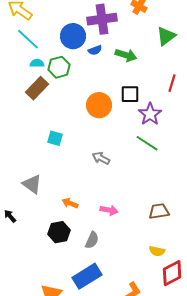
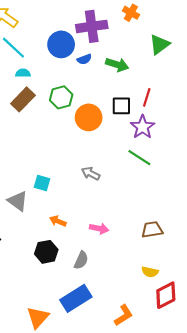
green hexagon: (59, 67) -> (61, 97), moved
red line: (172, 83) -> (147, 97), moved
cyan square: (55, 138) -> (42, 183), moved

